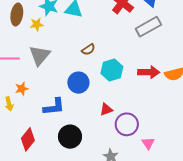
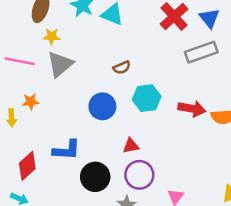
yellow star: (37, 24) -> (52, 36), moved
blue L-shape: (54, 107) -> (67, 150), moved
purple circle: (127, 124) -> (139, 175), moved
black circle: (70, 137) -> (95, 177), moved

